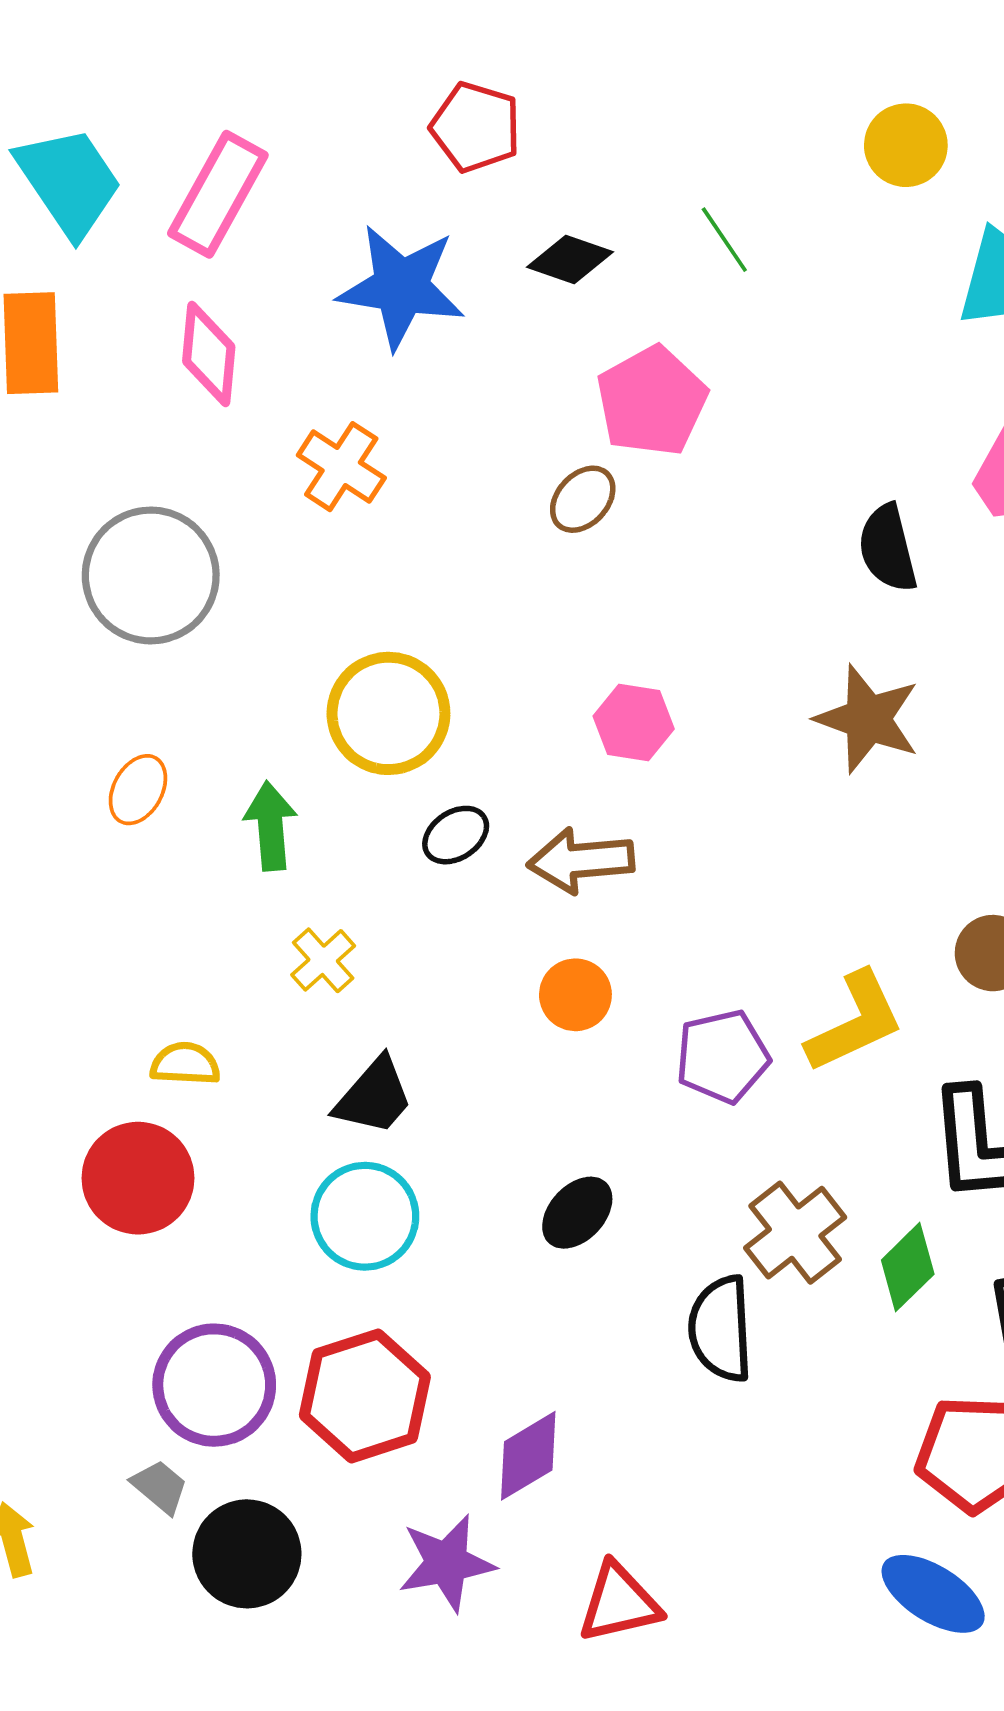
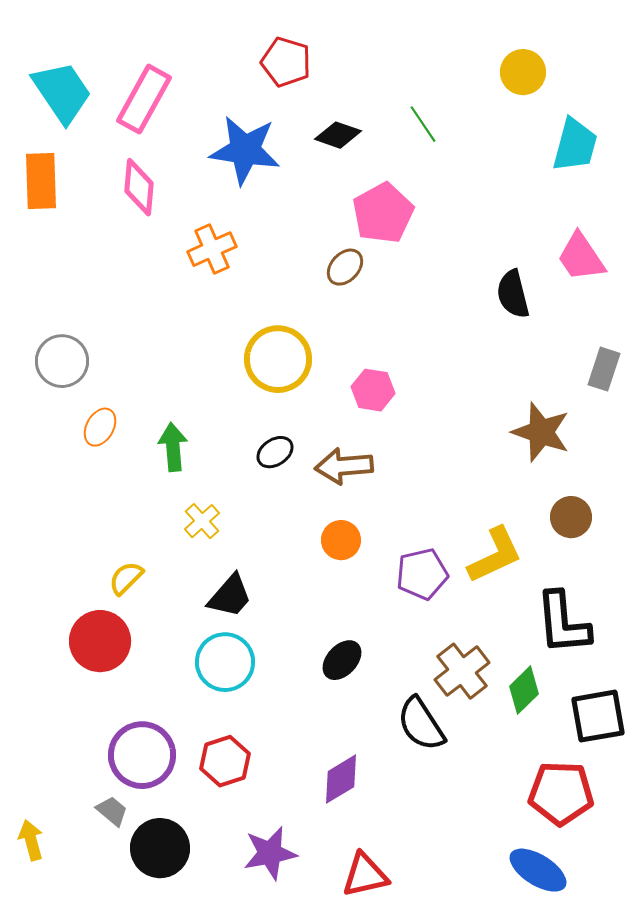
orange cross: (341, 467) -> (212, 249), turned 33
gray circle: (151, 575) -> (62, 361), moved, size x0.7
yellow circle: (388, 713) -> (278, 359), moved
brown star: (868, 719) -> (541, 432), moved
yellow semicircle: (185, 1064) -> (126, 578), turned -48
black semicircle: (721, 1329) -> (421, 724), turned -30
red hexagon: (365, 1396) -> (225, 761), size x0.7
purple diamond: (528, 1456) -> (341, 779), moved

